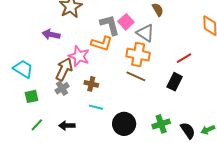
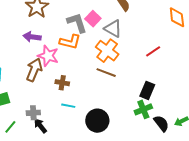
purple arrow: (51, 35) -> (32, 37), moved
orange cross: (138, 55) -> (107, 51), turned 30
black rectangle: (175, 82) -> (147, 90), moved
gray cross: (62, 88) -> (33, 113), moved, turned 32
green cross: (161, 124) -> (143, 109), moved
black arrow: (67, 126) -> (40, 126), turned 56

